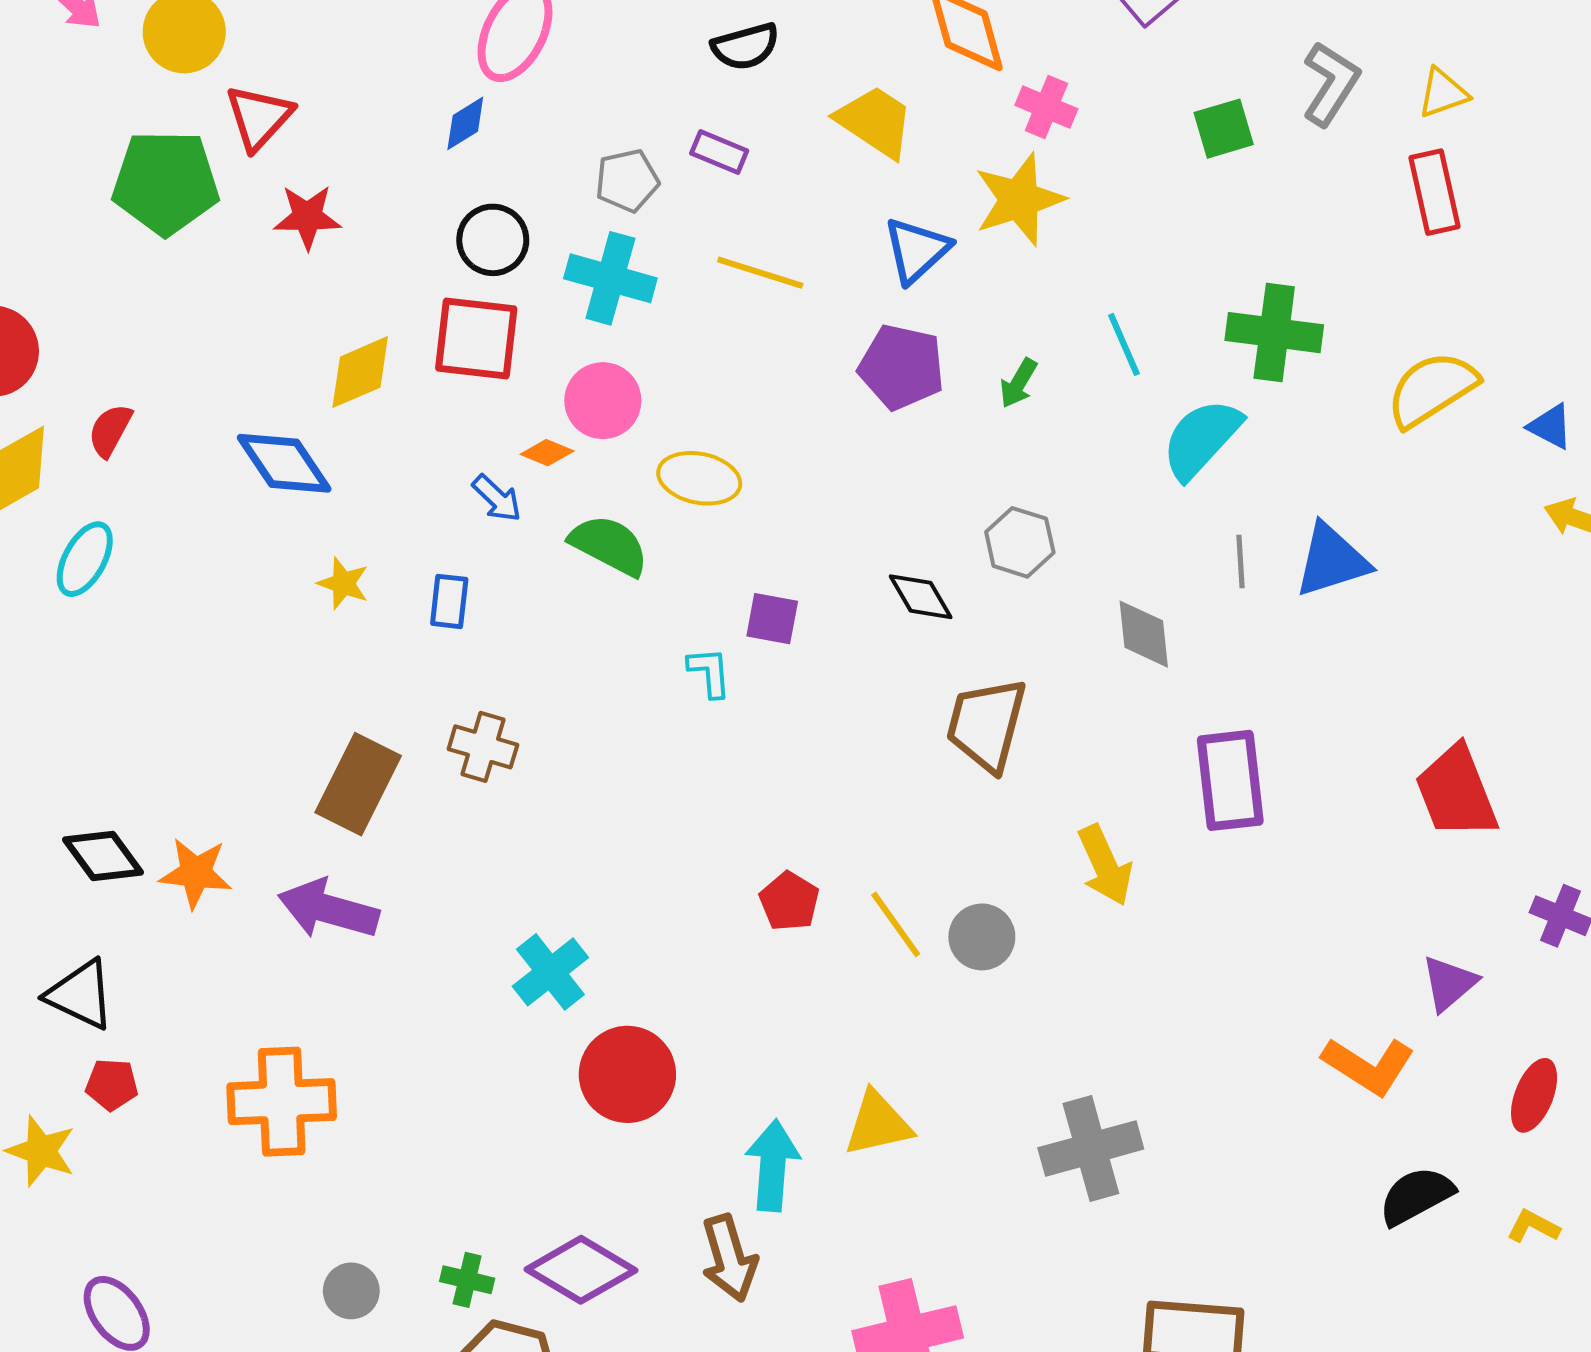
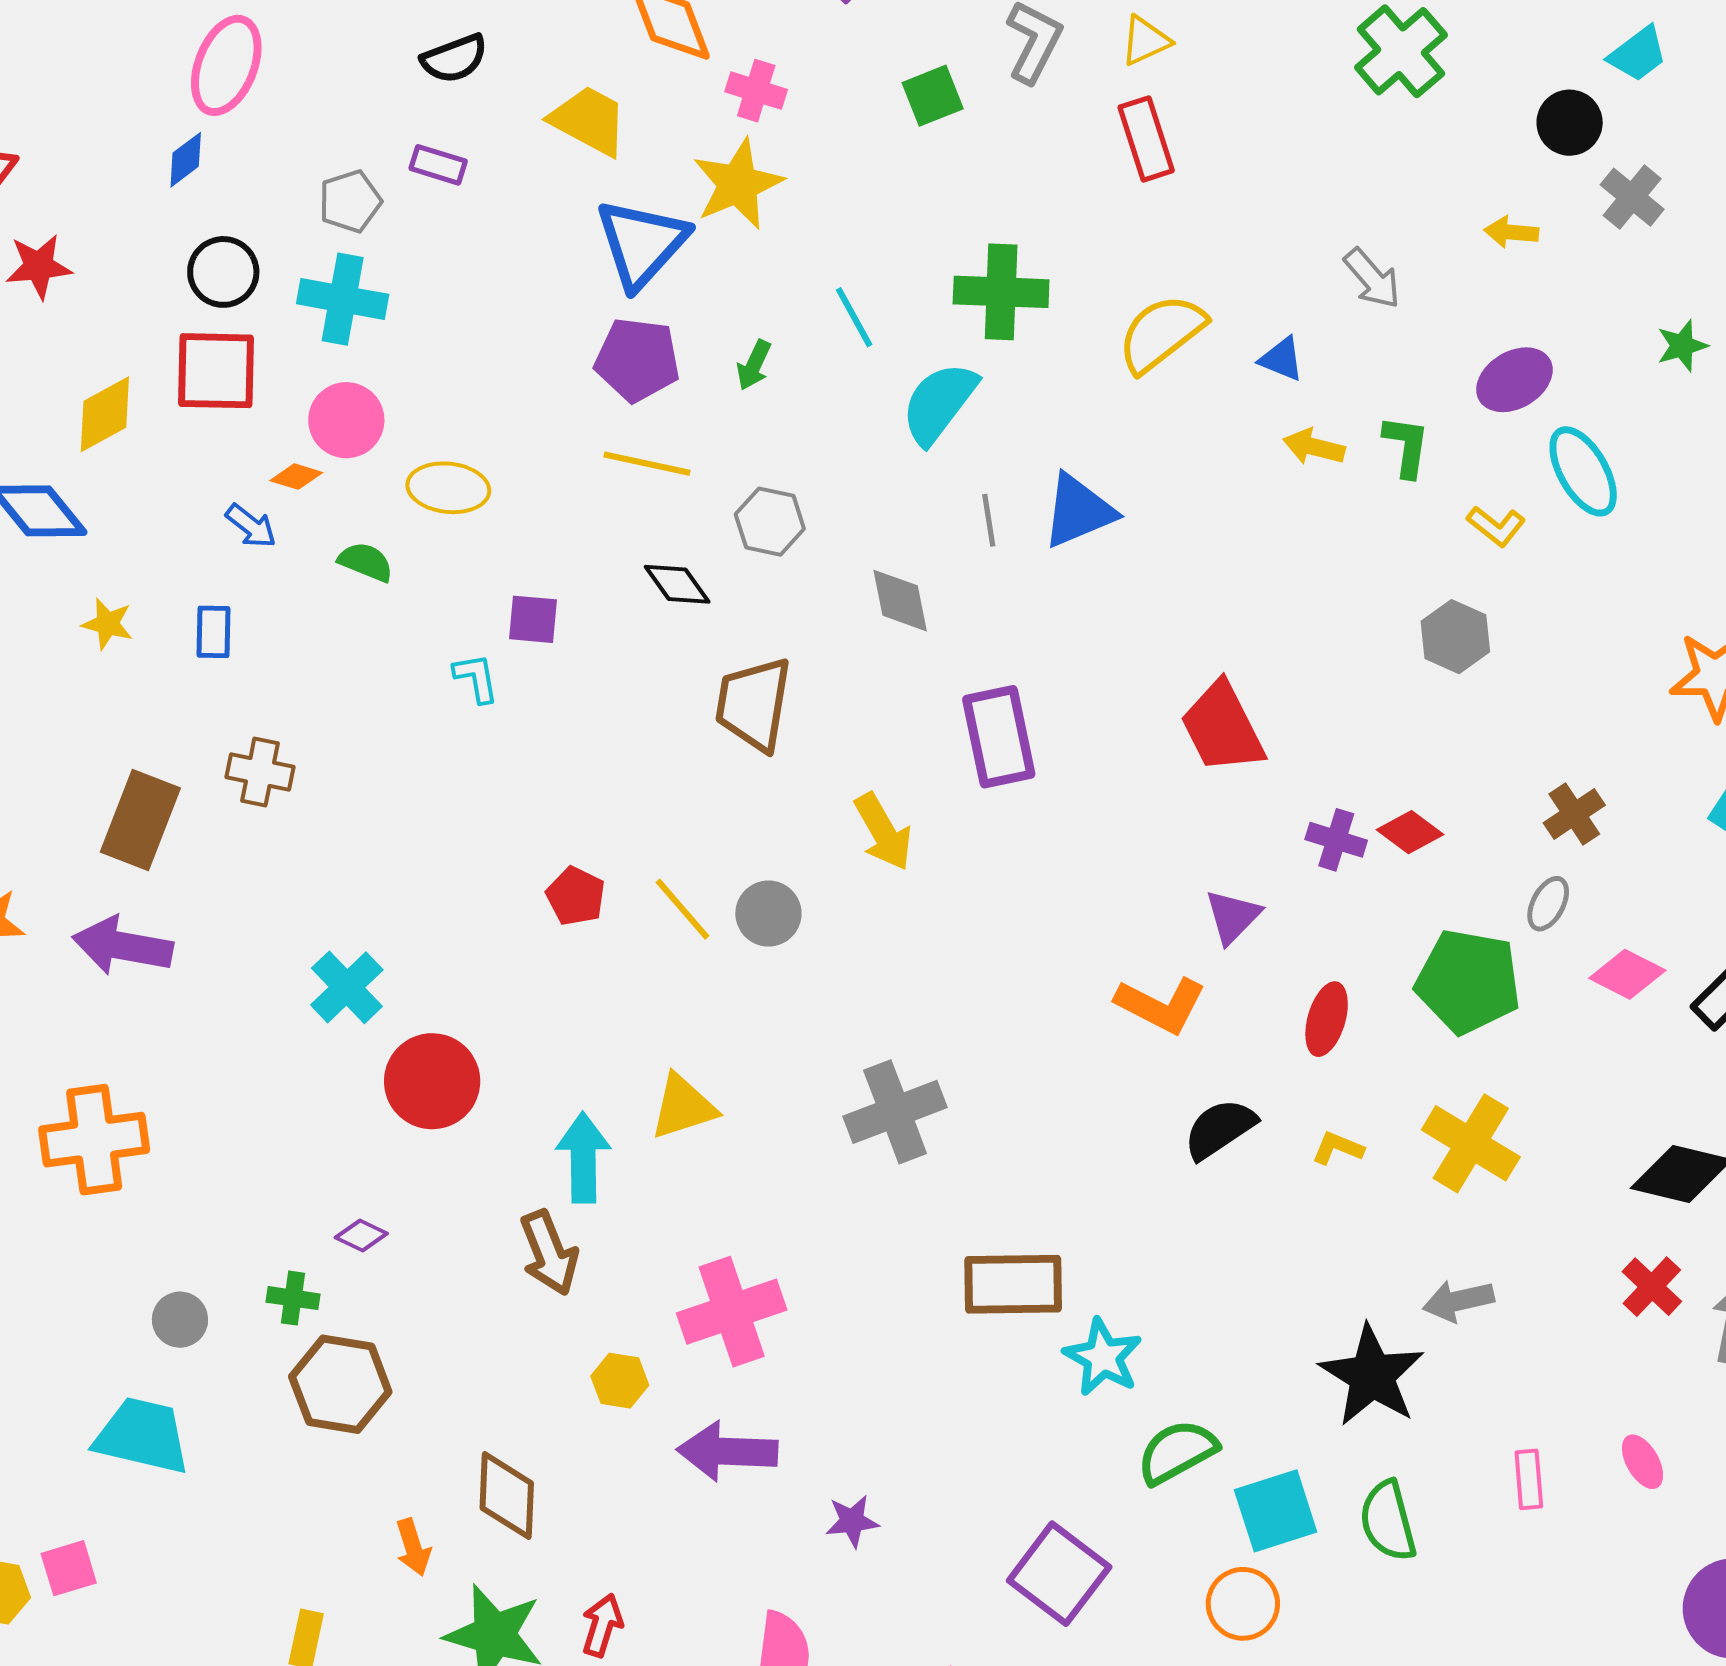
blue triangle: (917, 250) -> (642, 243), size x1.4
yellow line: (760, 273) -> (647, 464), moved
green semicircle: (609, 545) -> (366, 562), size x0.7
purple diamond: (581, 1270) -> (361, 1236), moved, size x0.5

